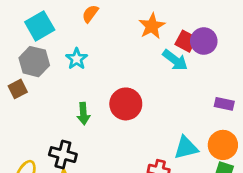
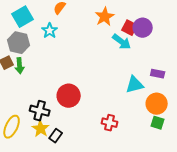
cyan star: (77, 59) -> (50, 31), moved
red circle: (126, 104) -> (69, 96), moved
green arrow: (83, 114) -> (20, 66), moved
cyan triangle: (186, 148) -> (135, 85), moved

